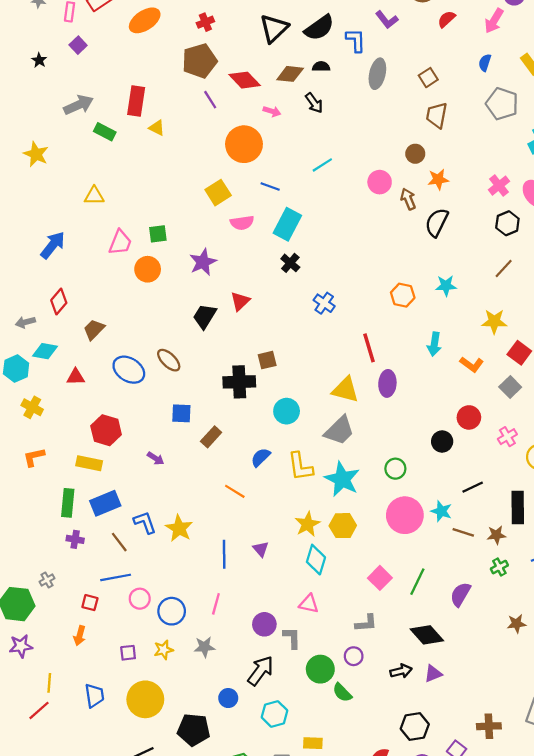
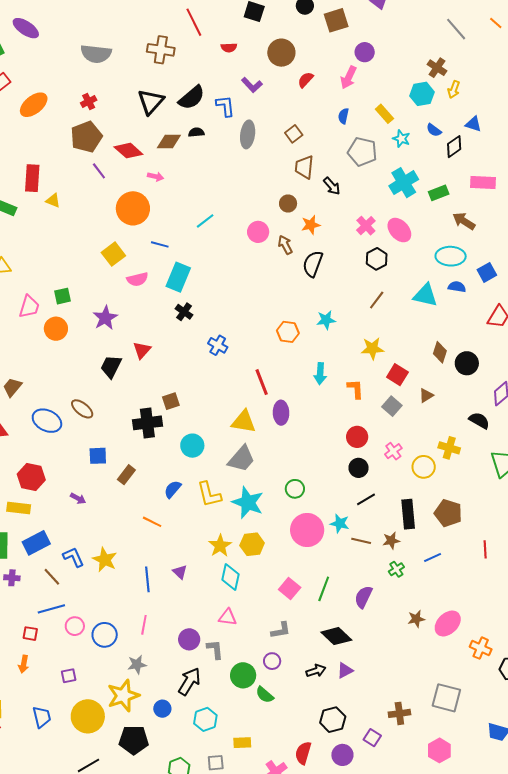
black arrow: (314, 103) -> (332, 186), moved
orange L-shape: (472, 364) -> (355, 389), turned -125
black circle: (442, 442) -> (359, 468), moved
yellow star: (163, 650) -> (123, 696), moved, size x1.8

